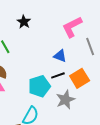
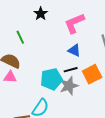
pink L-shape: (72, 27) -> (74, 23), moved
gray star: (66, 100) -> (69, 86), moved

